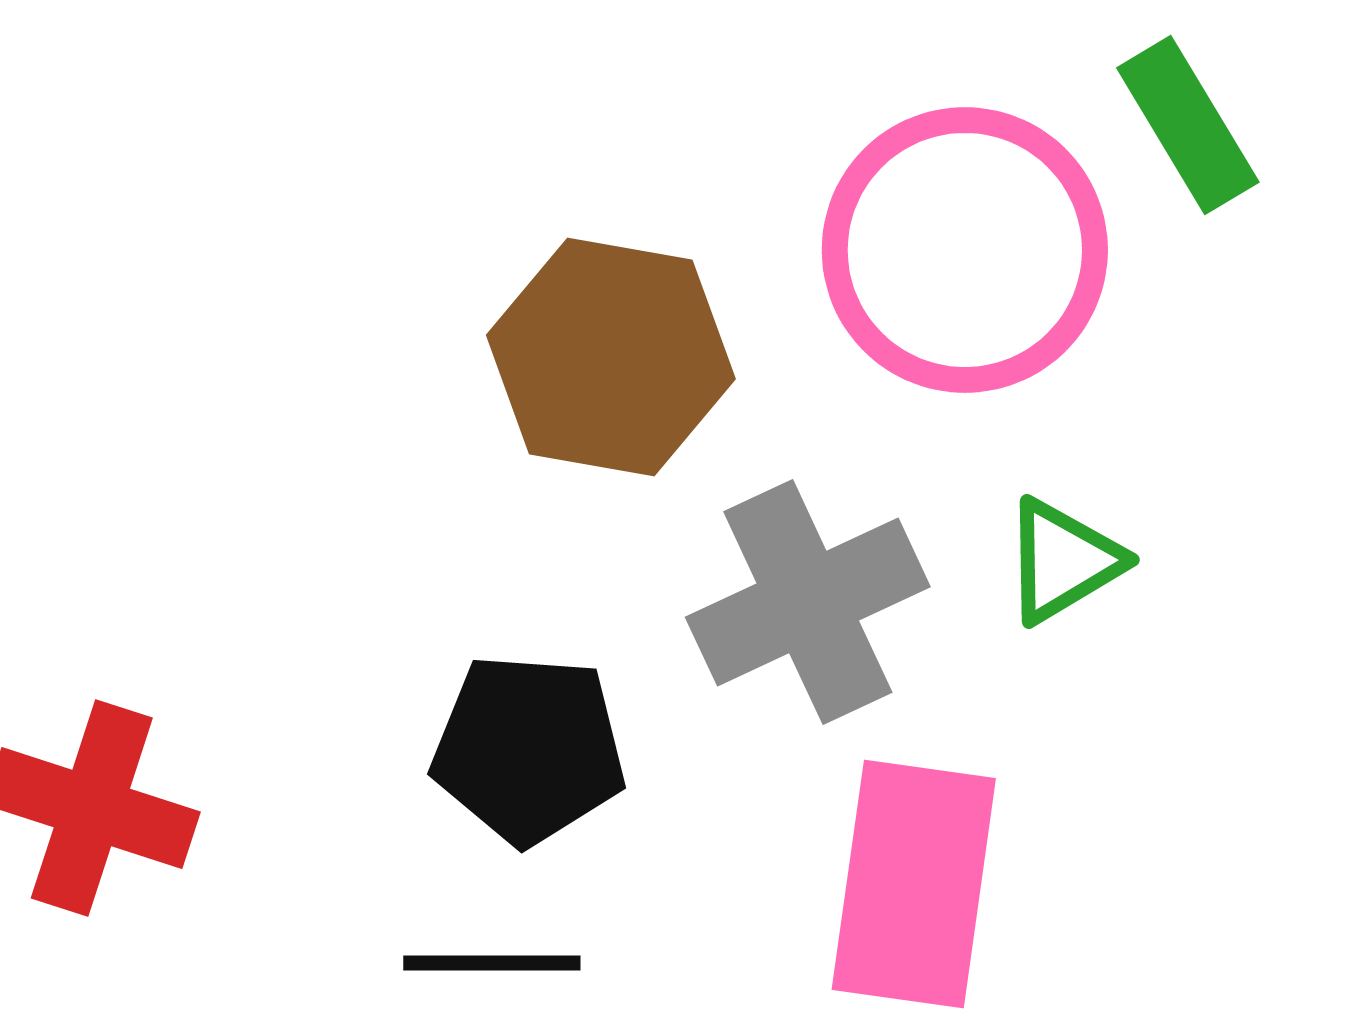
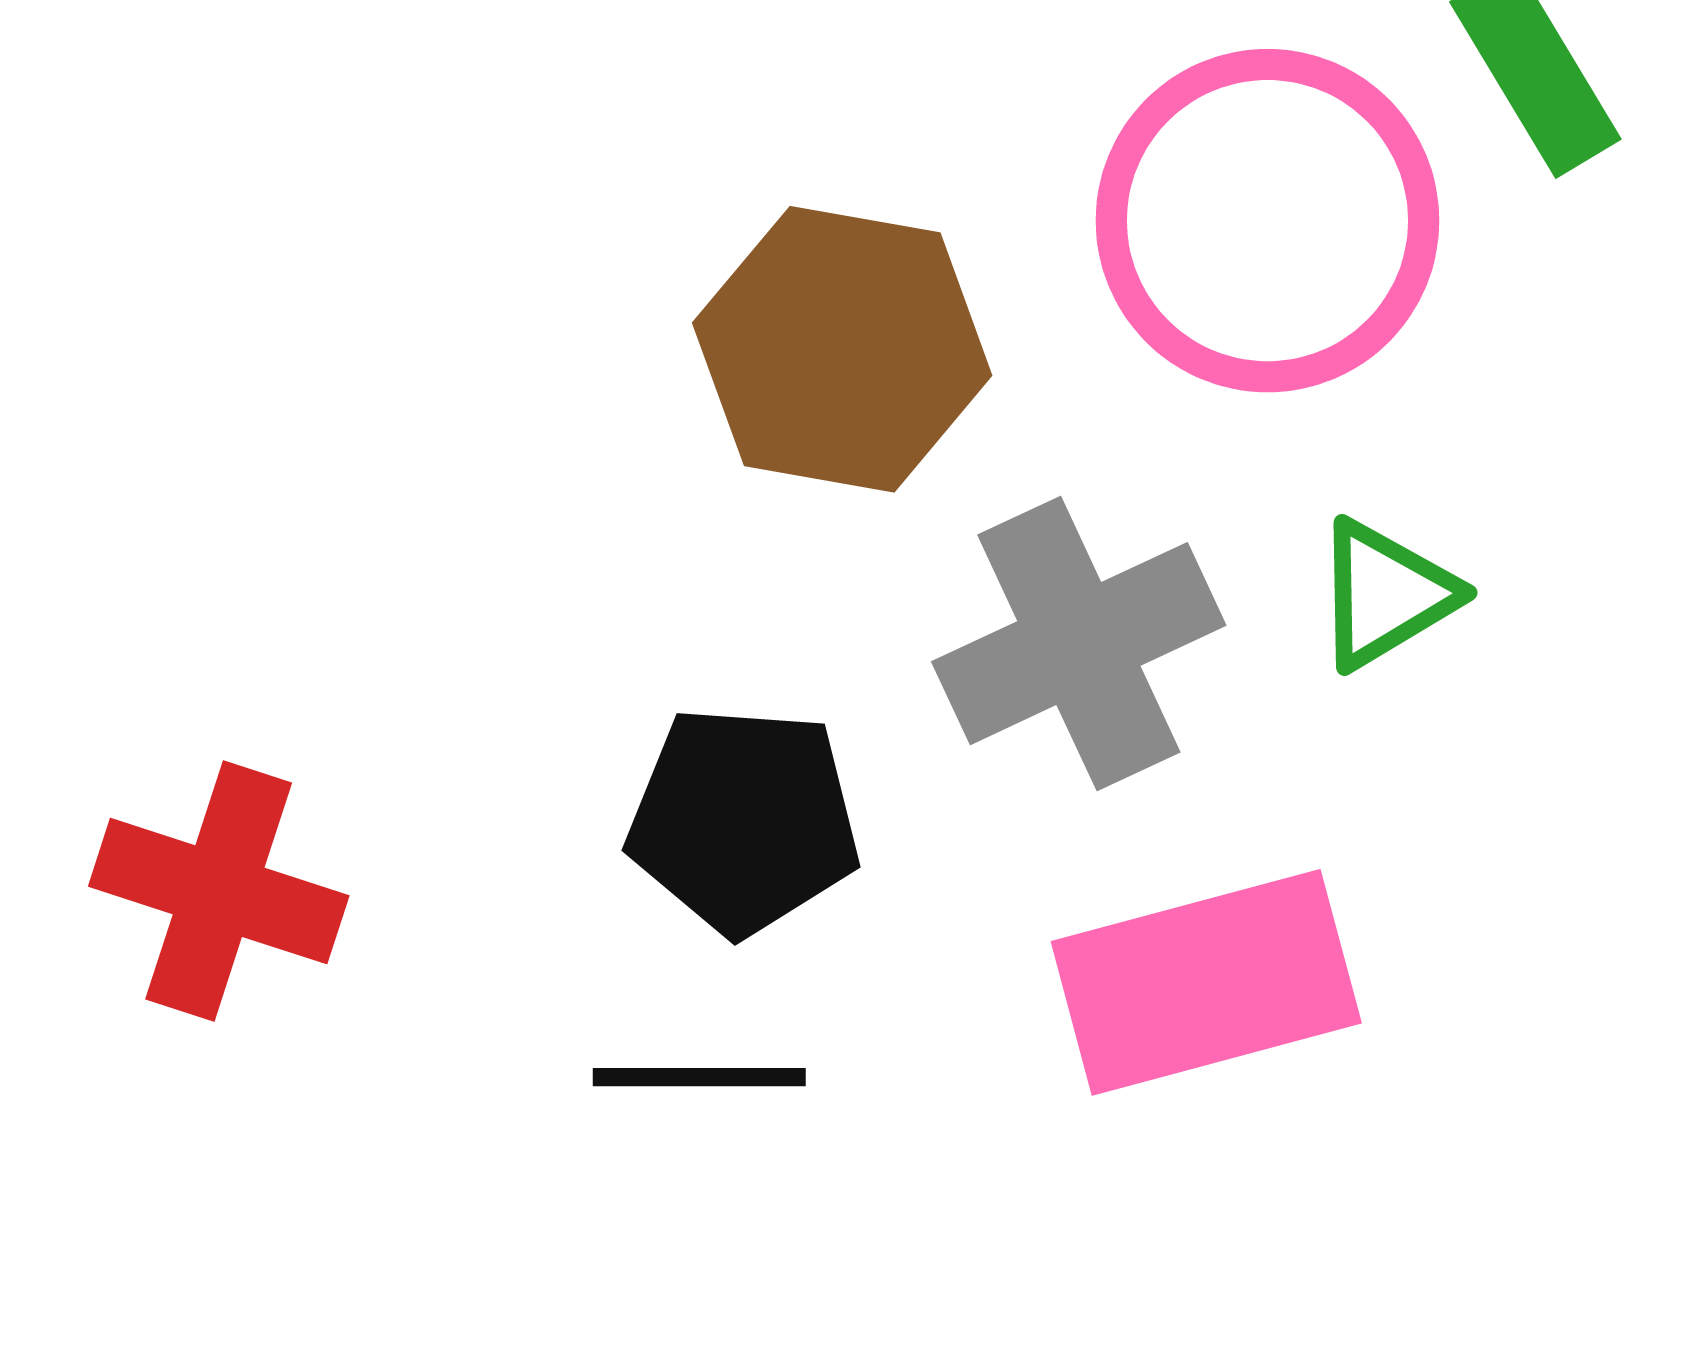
pink rectangle: (914, 884) -> (1206, 982), turned 67

